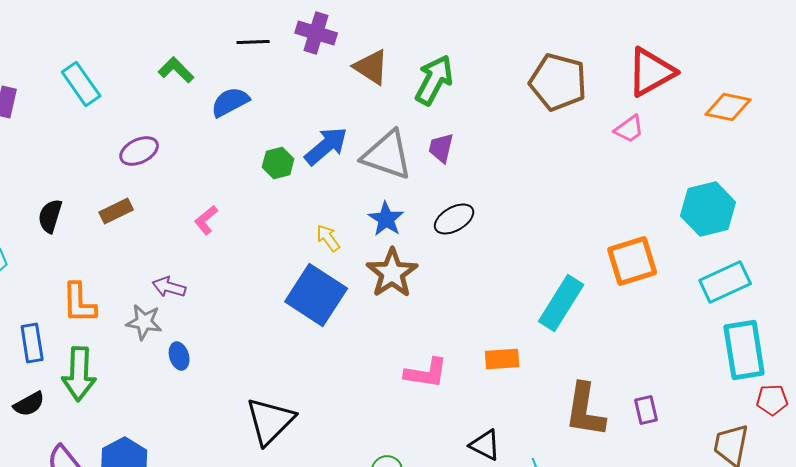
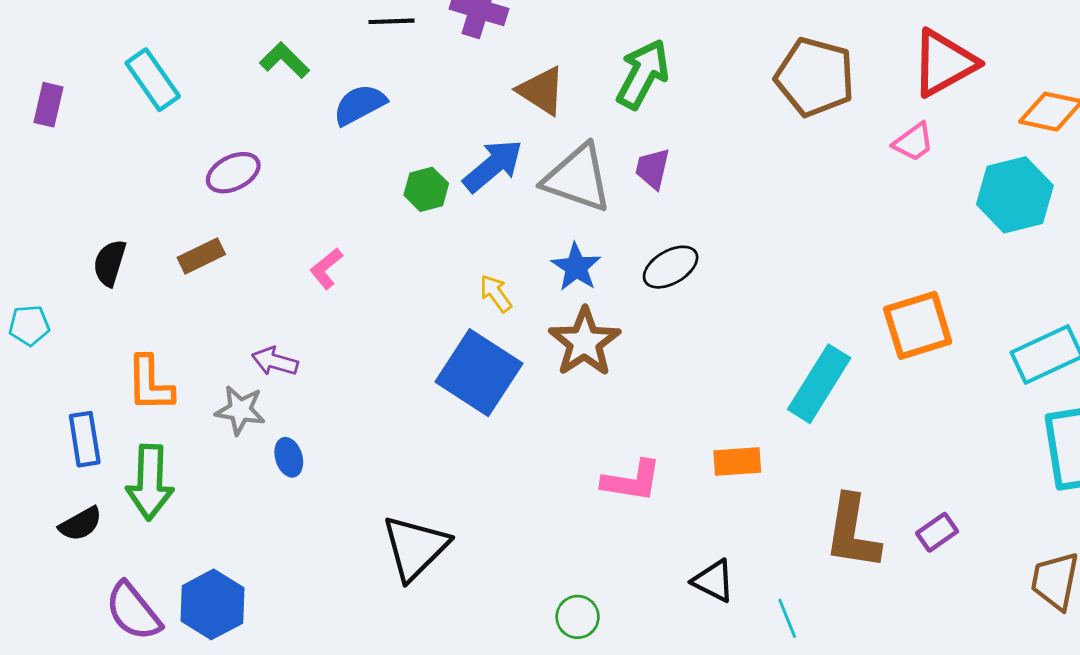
brown triangle: (371, 67) -> (541, 91), moved
cyan hexagon: (708, 209) -> (1015, 195), moved
purple rectangle: (646, 410) -> (937, 532), turned 68

